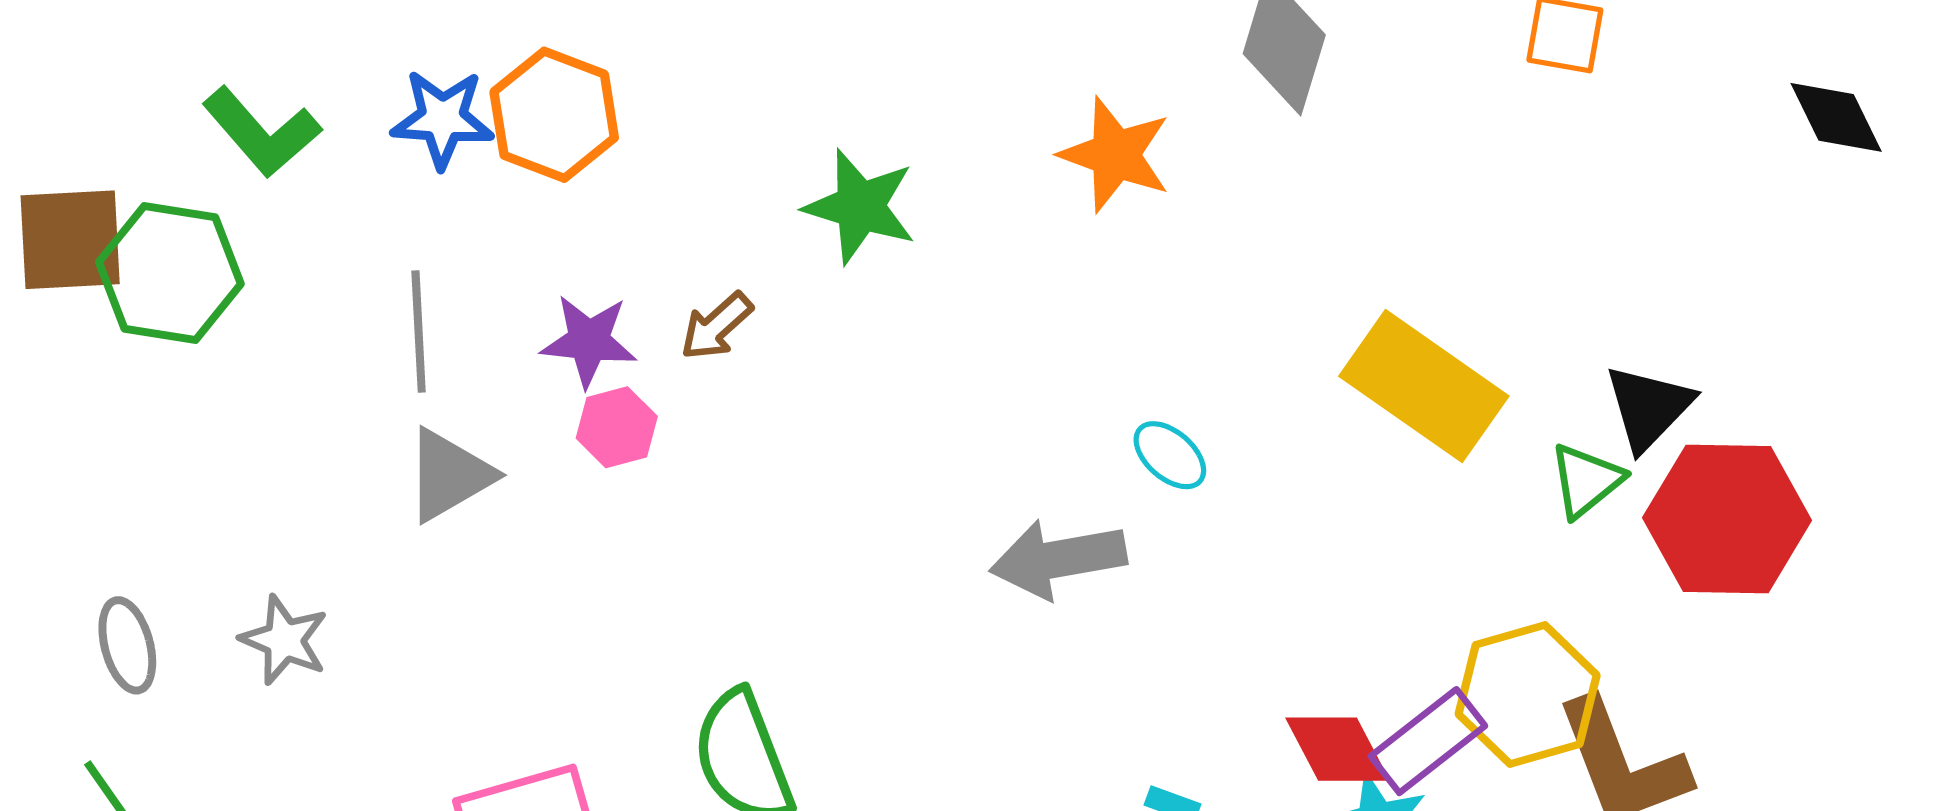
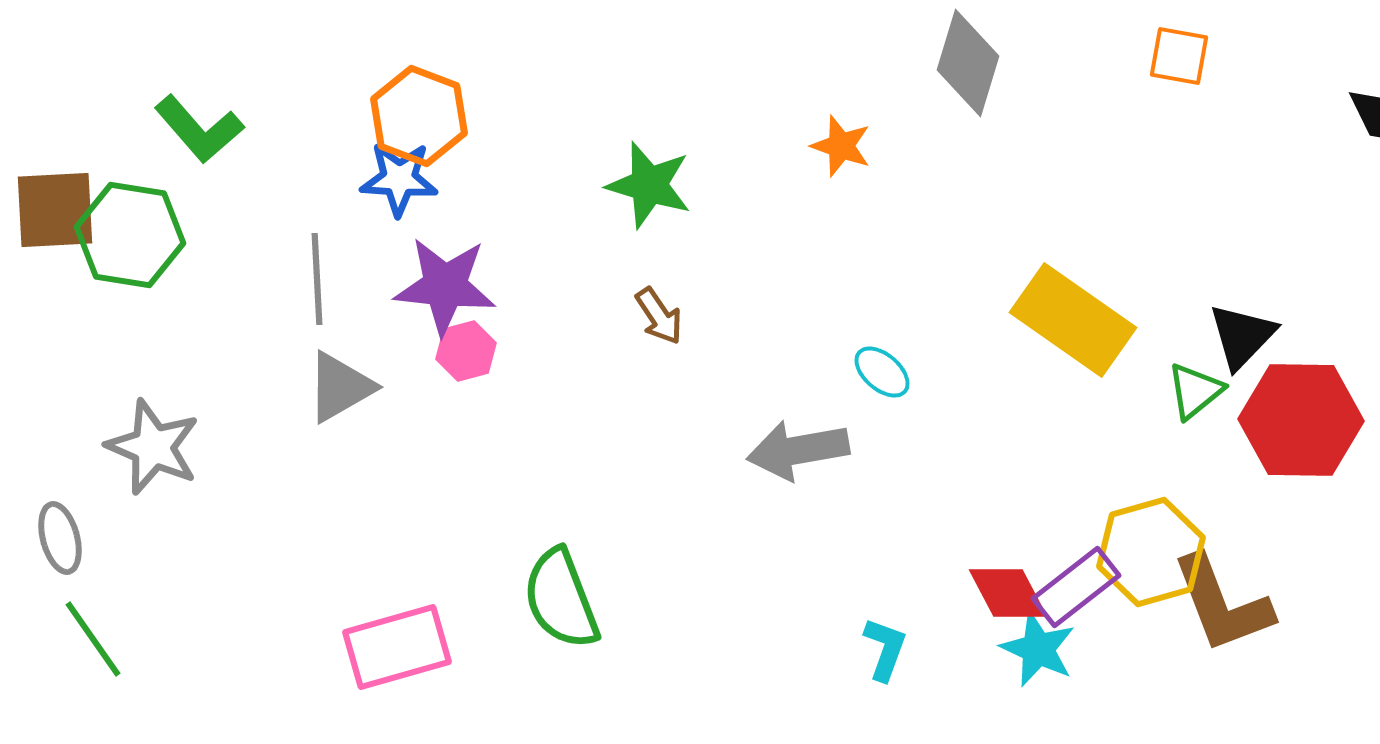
blue star: (442, 119) -> (399, 179), moved
orange star: (1115, 155) -> (841, 146), size x0.7
brown arrow: (716, 326) -> (659, 316), moved, turned -82
purple star: (589, 341) -> (445, 286), size x1.4
gray star: (284, 640) -> (153, 447), moved, size x1.4
gray ellipse: (127, 645) -> (60, 538), moved

